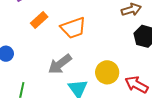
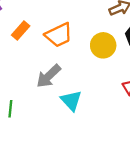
yellow circle: (107, 72) -> (103, 45), moved

